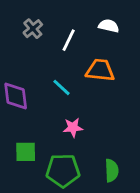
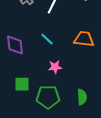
orange trapezoid: (100, 70) -> (84, 39), moved

